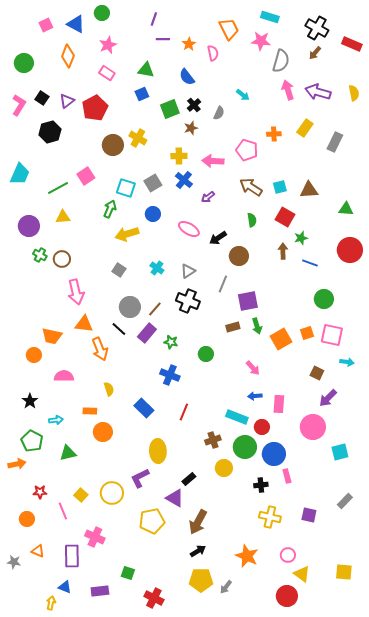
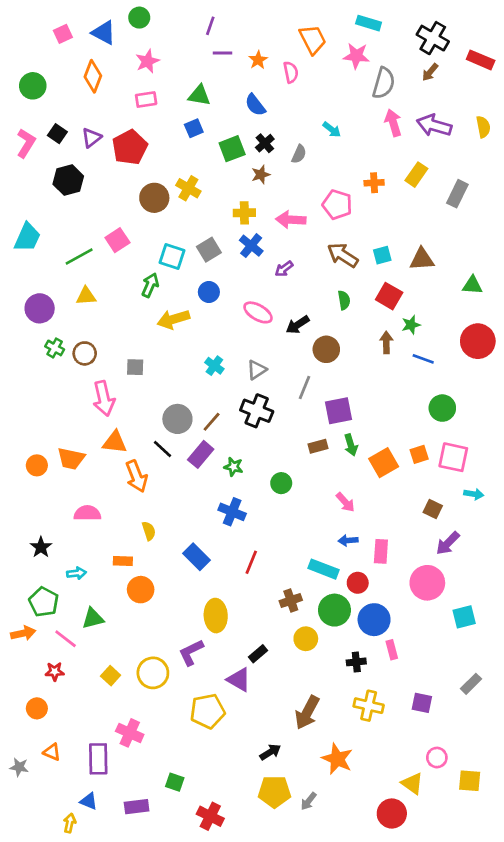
pink rectangle: (107, 73) -> (146, 99), turned -42
gray square: (119, 270) -> (135, 367), moved, turned -32
orange circle: (34, 355) -> (37, 465), moved
pink line: (63, 511) -> (66, 639), moved, turned -30
brown arrow: (198, 522) -> (307, 712), moved
pink circle: (288, 555) -> (437, 758), moved

